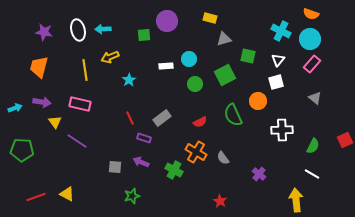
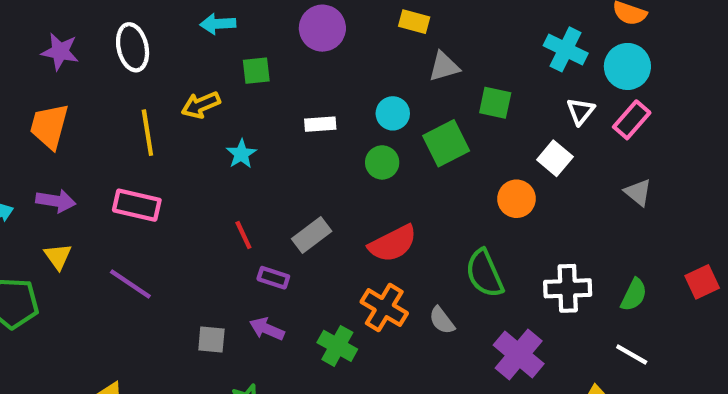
cyan arrow: (103, 29) -> (218, 24), moved
green square: (144, 35) -> (256, 71), moved
cyan circle: (189, 59) -> (393, 113), moved
white triangle: (278, 60) -> (580, 111), moved
white square: (276, 82) -> (555, 158), turned -35
green semicircle: (233, 115) -> (485, 273), moved
yellow triangle: (55, 122) -> (58, 256), moved
red semicircle: (200, 122) -> (393, 244), size x1.6
white cross: (282, 130) -> (568, 288), moved
purple cross: (259, 174) -> (519, 354), size x1.6

